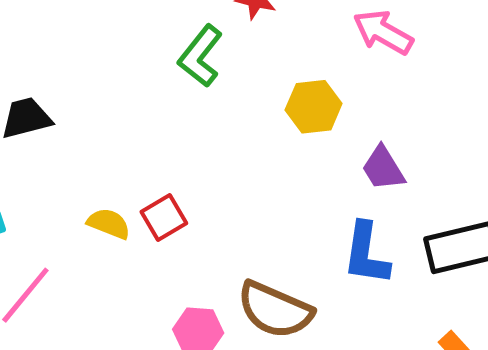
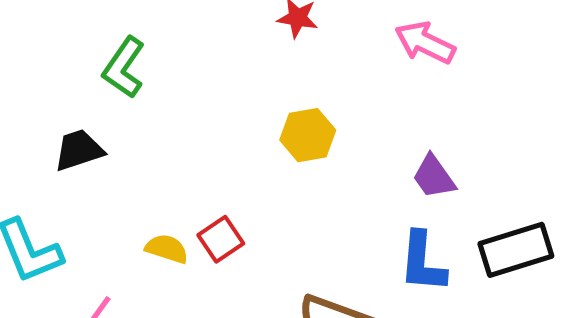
green L-shape: (200, 56) -> (124, 67), moved
yellow hexagon: (314, 107) -> (308, 135), moved

